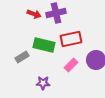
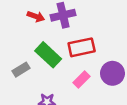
green rectangle: (44, 45) -> (48, 55), turned 30

